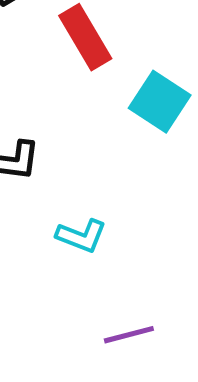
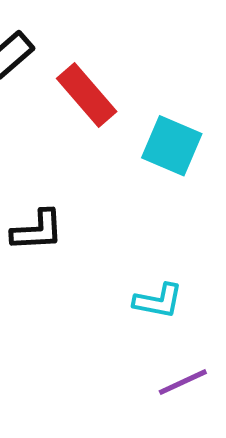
cyan L-shape: (81, 236) -> (158, 301), moved

